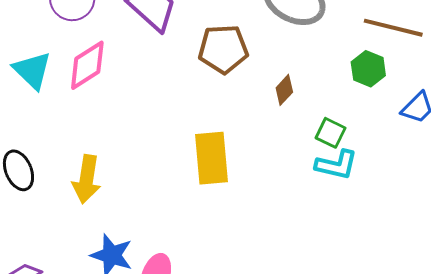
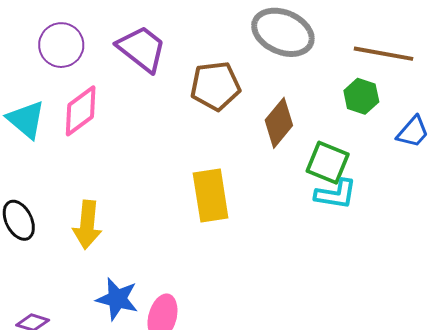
brown diamond: (284, 90) -> (279, 123), size x1.6
green square: (330, 133) -> (328, 163), size x1.4

